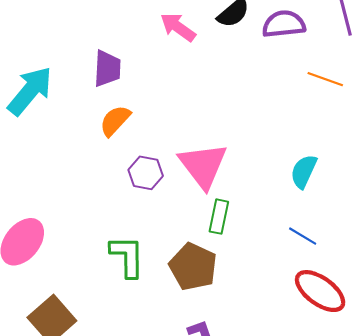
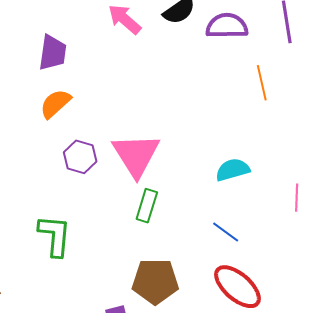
orange line: (325, 79) -> (262, 83), turned 52
cyan semicircle: (304, 171) -> (233, 170), turned 44
brown pentagon: (193, 267) -> (155, 281), moved, turned -30

